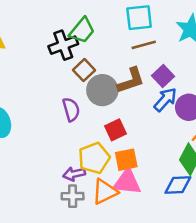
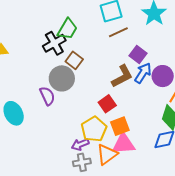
brown L-shape: (131, 81) -> (122, 76), moved
gray circle: (102, 90) -> (62, 78), moved
purple semicircle: (71, 110) -> (47, 96), moved

